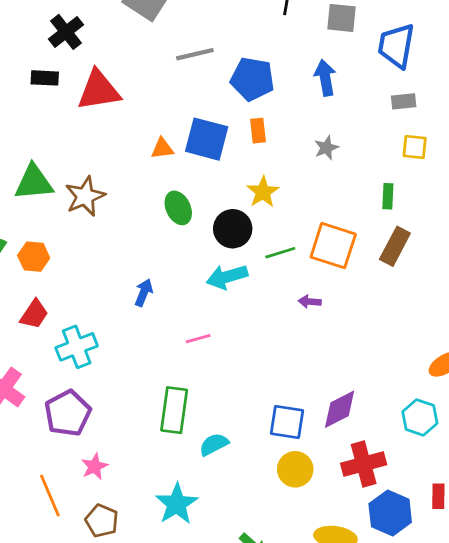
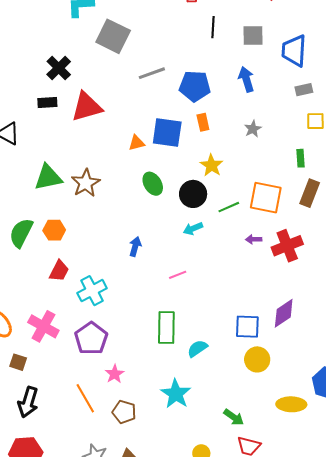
cyan arrow: (227, 277) -> (193, 228), size x0.7
red cross: (364, 464) -> (287, 246), moved

